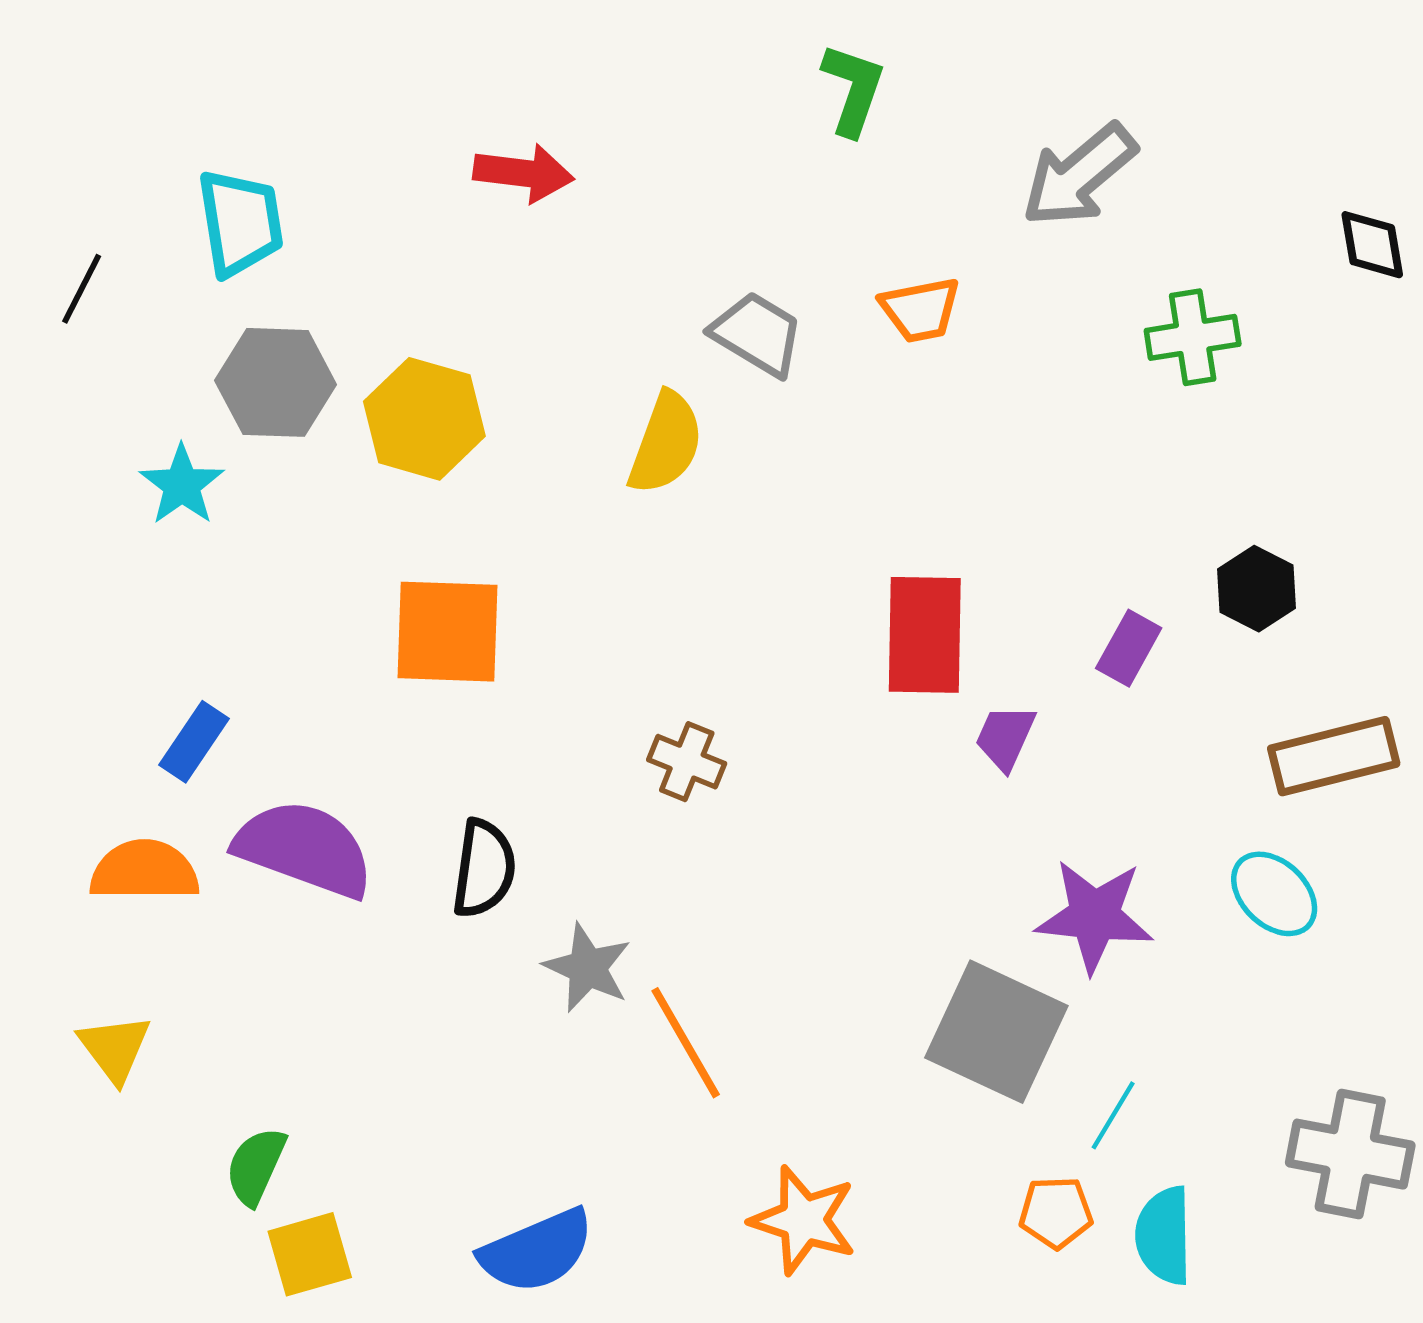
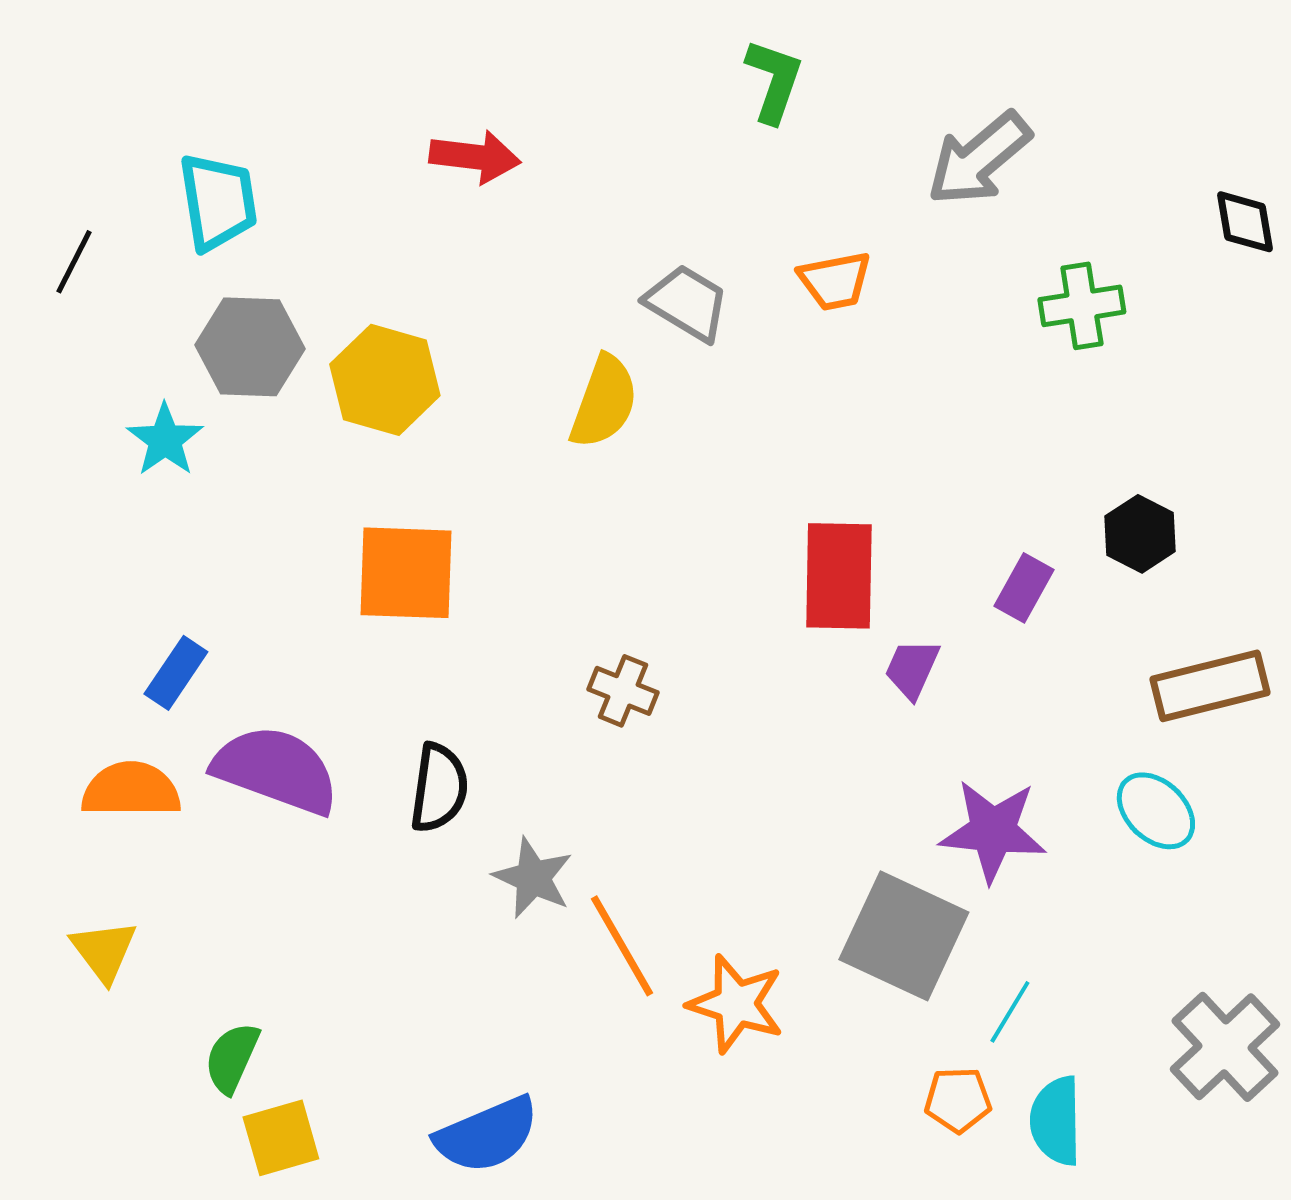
gray cross: (1350, 1154) -> (1225, 1047), turned 36
orange star: (804, 1220) -> (736, 1004), moved

